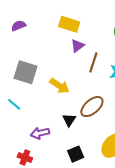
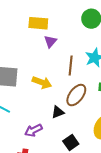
brown line: (93, 62) -> (71, 66), moved
black triangle: (69, 120) -> (58, 112), turned 48

